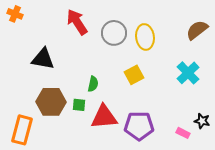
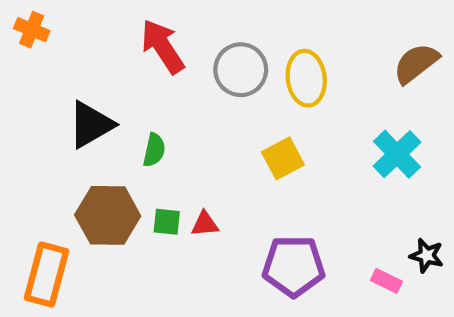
black triangle: (43, 59) -> (91, 125), turned -40
green semicircle: (93, 84) -> (154, 150), moved
red triangle: (104, 117) -> (205, 224), moved, size x0.5

